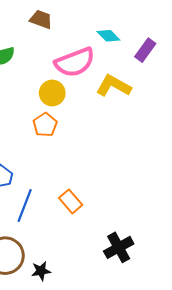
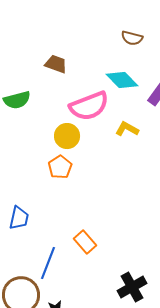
cyan diamond: (108, 36) -> (122, 80), size x1.4
yellow L-shape: (114, 86) -> (127, 129), size x0.7
blue line: (25, 206) -> (48, 263), moved

